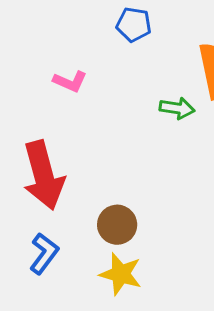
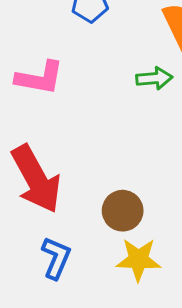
pink L-shape: (70, 81) -> (40, 78), size x1.4

